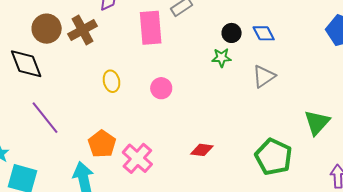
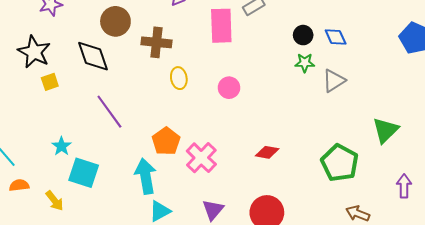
brown cross: (83, 30) -> (156, 42), moved, turned 32
green star: (222, 58) -> (305, 63), moved

